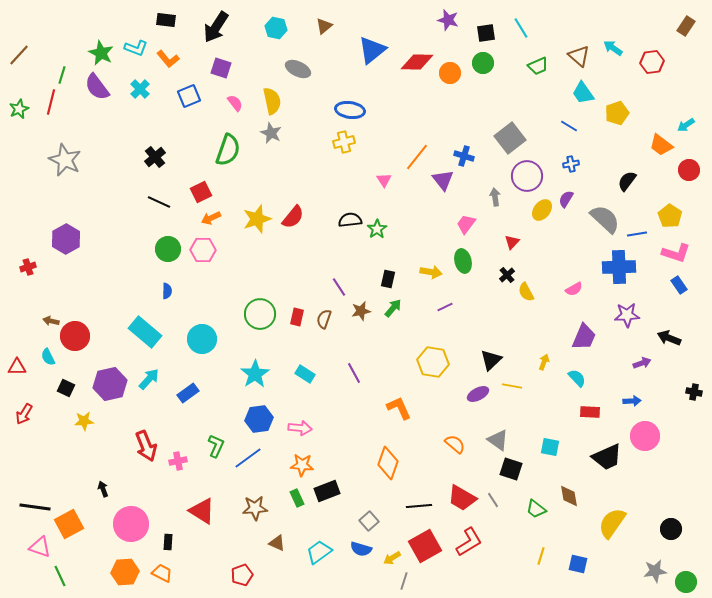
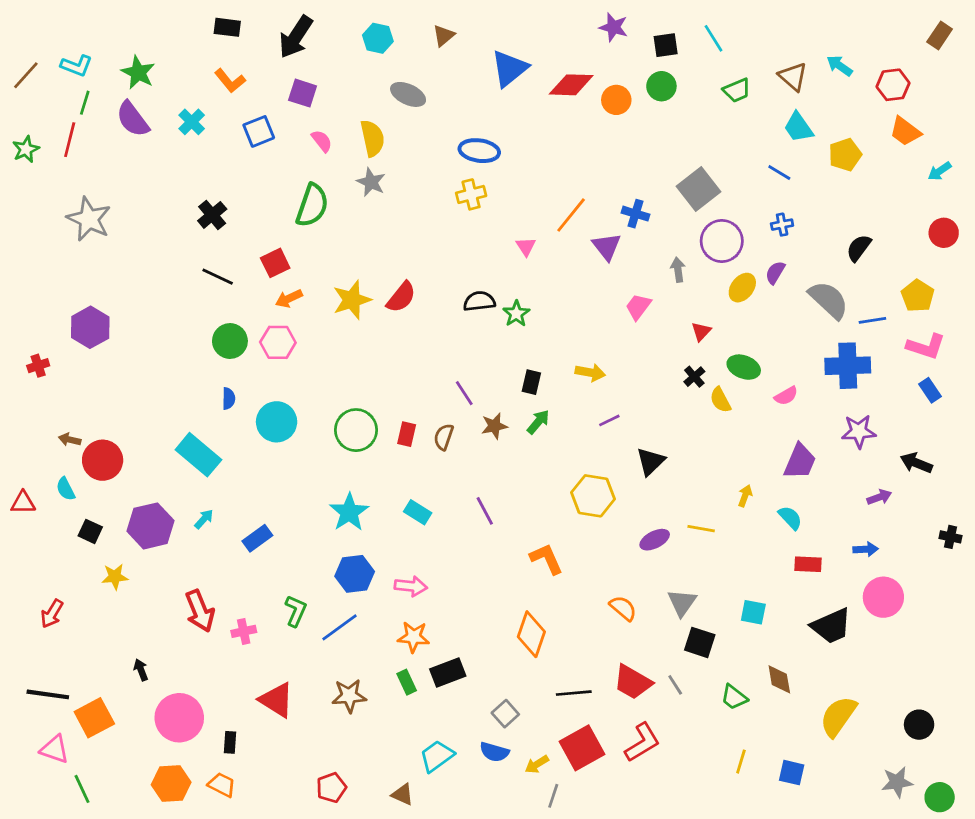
cyan L-shape: (136, 48) -> (77, 66), moved
orange trapezoid: (661, 145) -> (905, 131), moved
green ellipse: (463, 261) -> (744, 367), moved, turned -55
cyan circle: (202, 339) -> (277, 422), moved
black triangle: (491, 360) -> (651, 462), moved
cyan arrow: (149, 379) -> (204, 519), size x0.7
red arrow: (24, 414) -> (52, 614), moved
gray triangle: (498, 440) -> (682, 603), turned 30
brown triangle: (277, 543) -> (403, 794), moved

